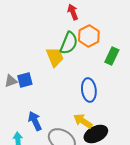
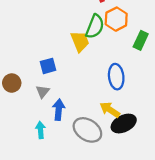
gray triangle: (11, 81) -> (43, 92), moved, turned -32
blue arrow: (35, 121) -> (59, 110), turned 30

